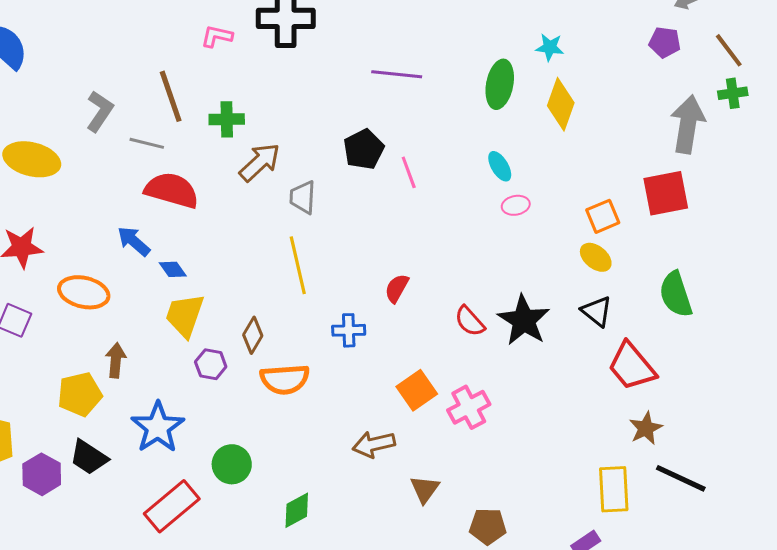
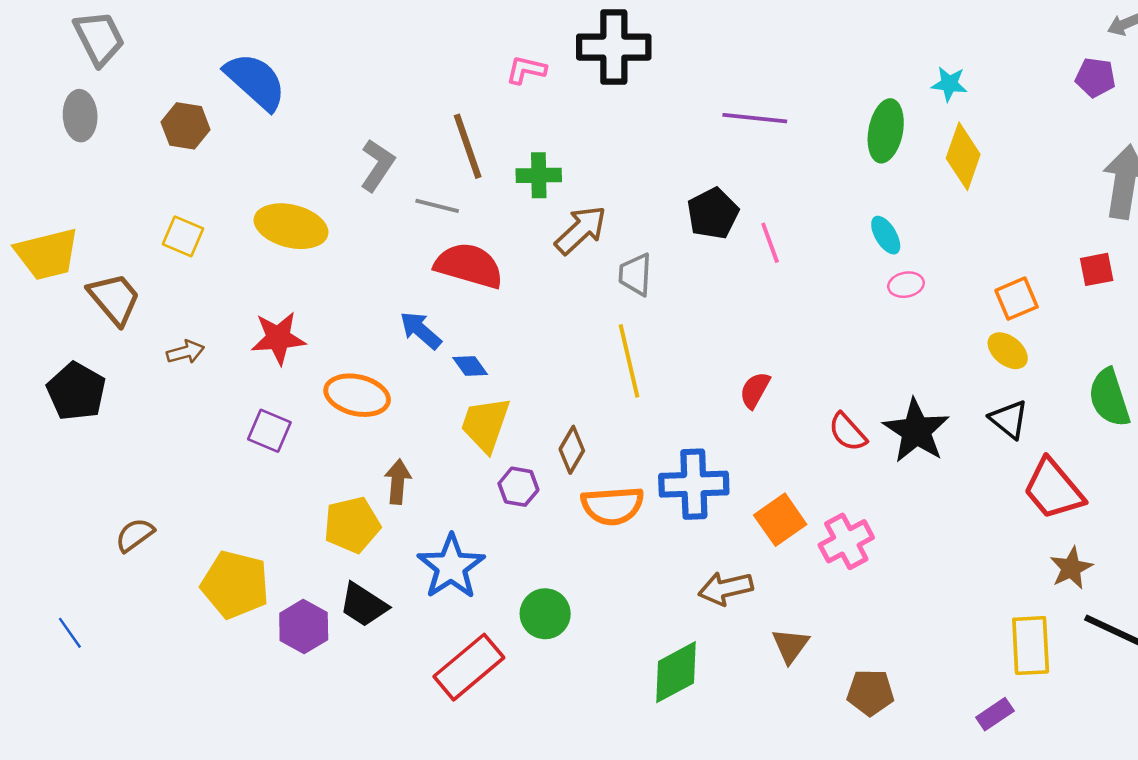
red square: (666, 193) -> (1097, 269), size x0.6
blue cross: (349, 330) -> (694, 484), moved, size x1.6
green diamond: (297, 510) -> (676, 672), moved, size x1.4

